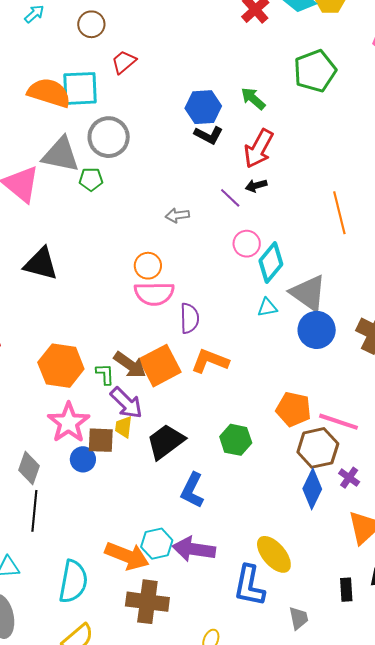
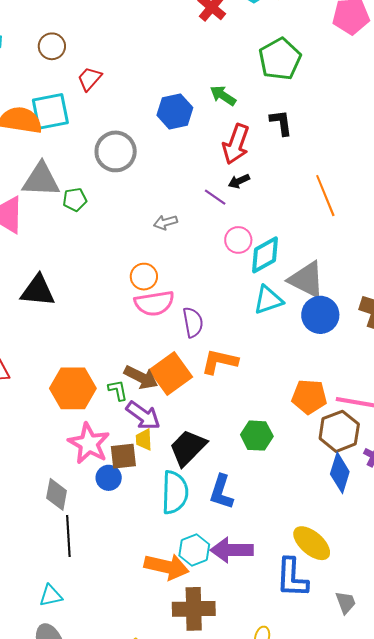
black L-shape: (209, 135) -> (281, 123), moved, turned -116
gray circle: (109, 137) -> (116, 151), moved
cyan diamond: (271, 262) -> (265, 255), turned 30
cyan triangle: (267, 307) -> (268, 300), size x1.5
cyan semicircle: (73, 581) -> (175, 492), moved

